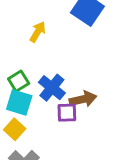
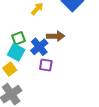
brown arrow: (83, 99) -> (56, 36), moved

